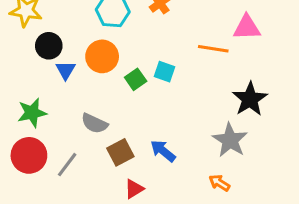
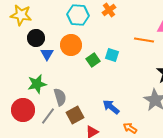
green star: (32, 113) -> (37, 84), moved
gray semicircle: (94, 123) -> (60, 97), moved, turned -132
brown square: (120, 152) -> (75, 115), moved
orange arrow: (219, 183) -> (130, 128), moved

